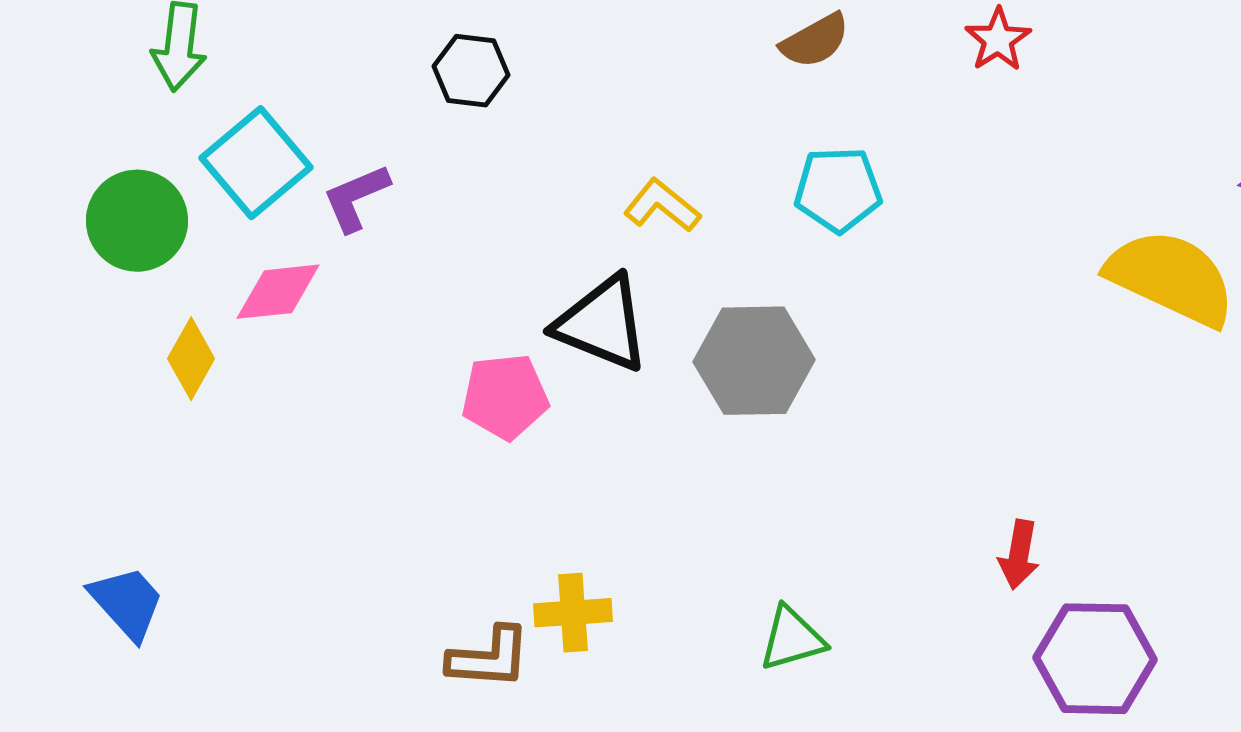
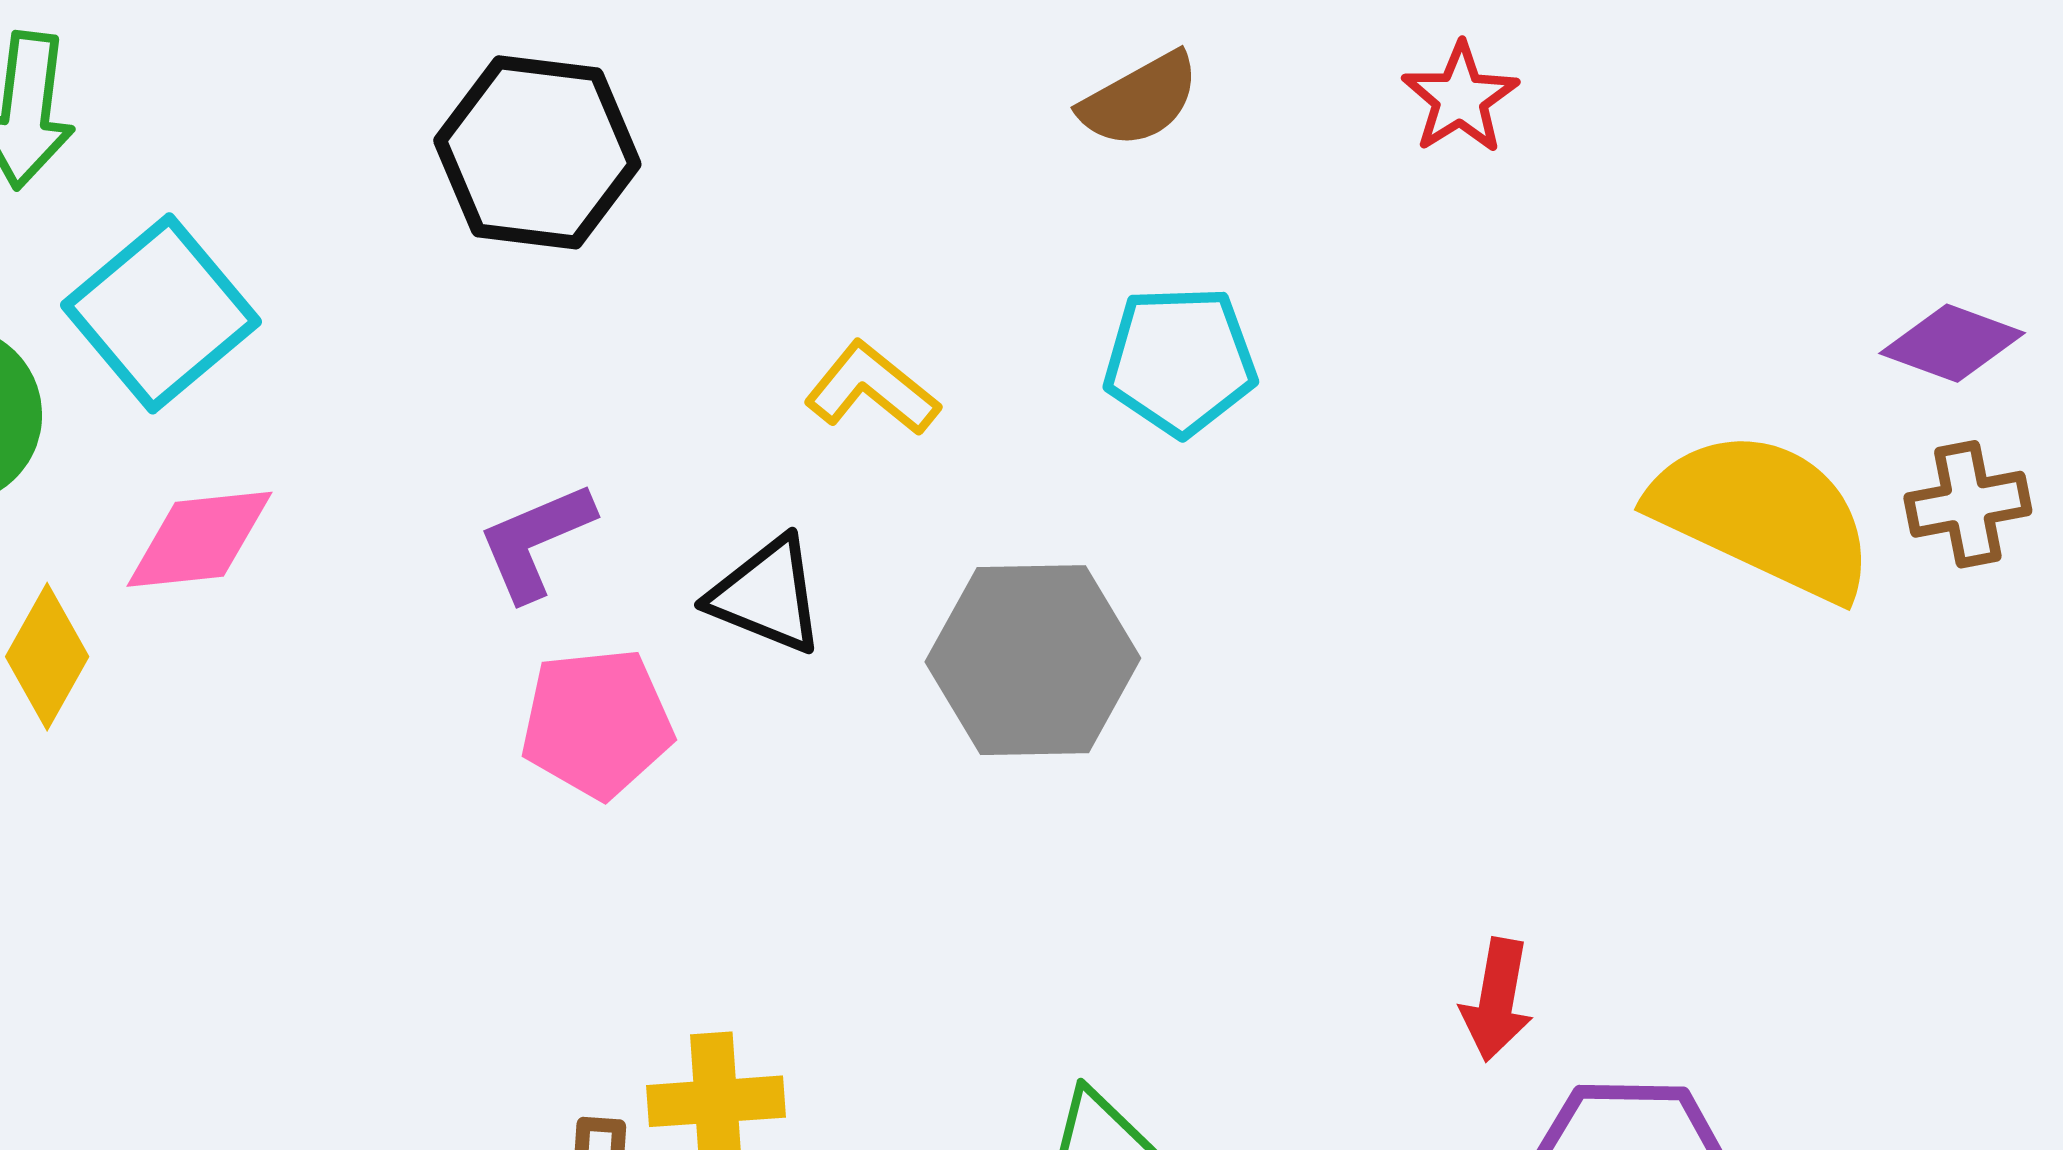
black hexagon: (471, 71) -> (537, 152), size x1.5
purple L-shape: (356, 198) -> (536, 541), moved
black triangle: (602, 324) -> (767, 595), size x0.7

